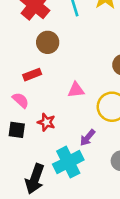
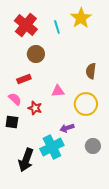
red star: (46, 122) -> (35, 108), moved
purple arrow: (88, 138) -> (67, 128), turned 32

